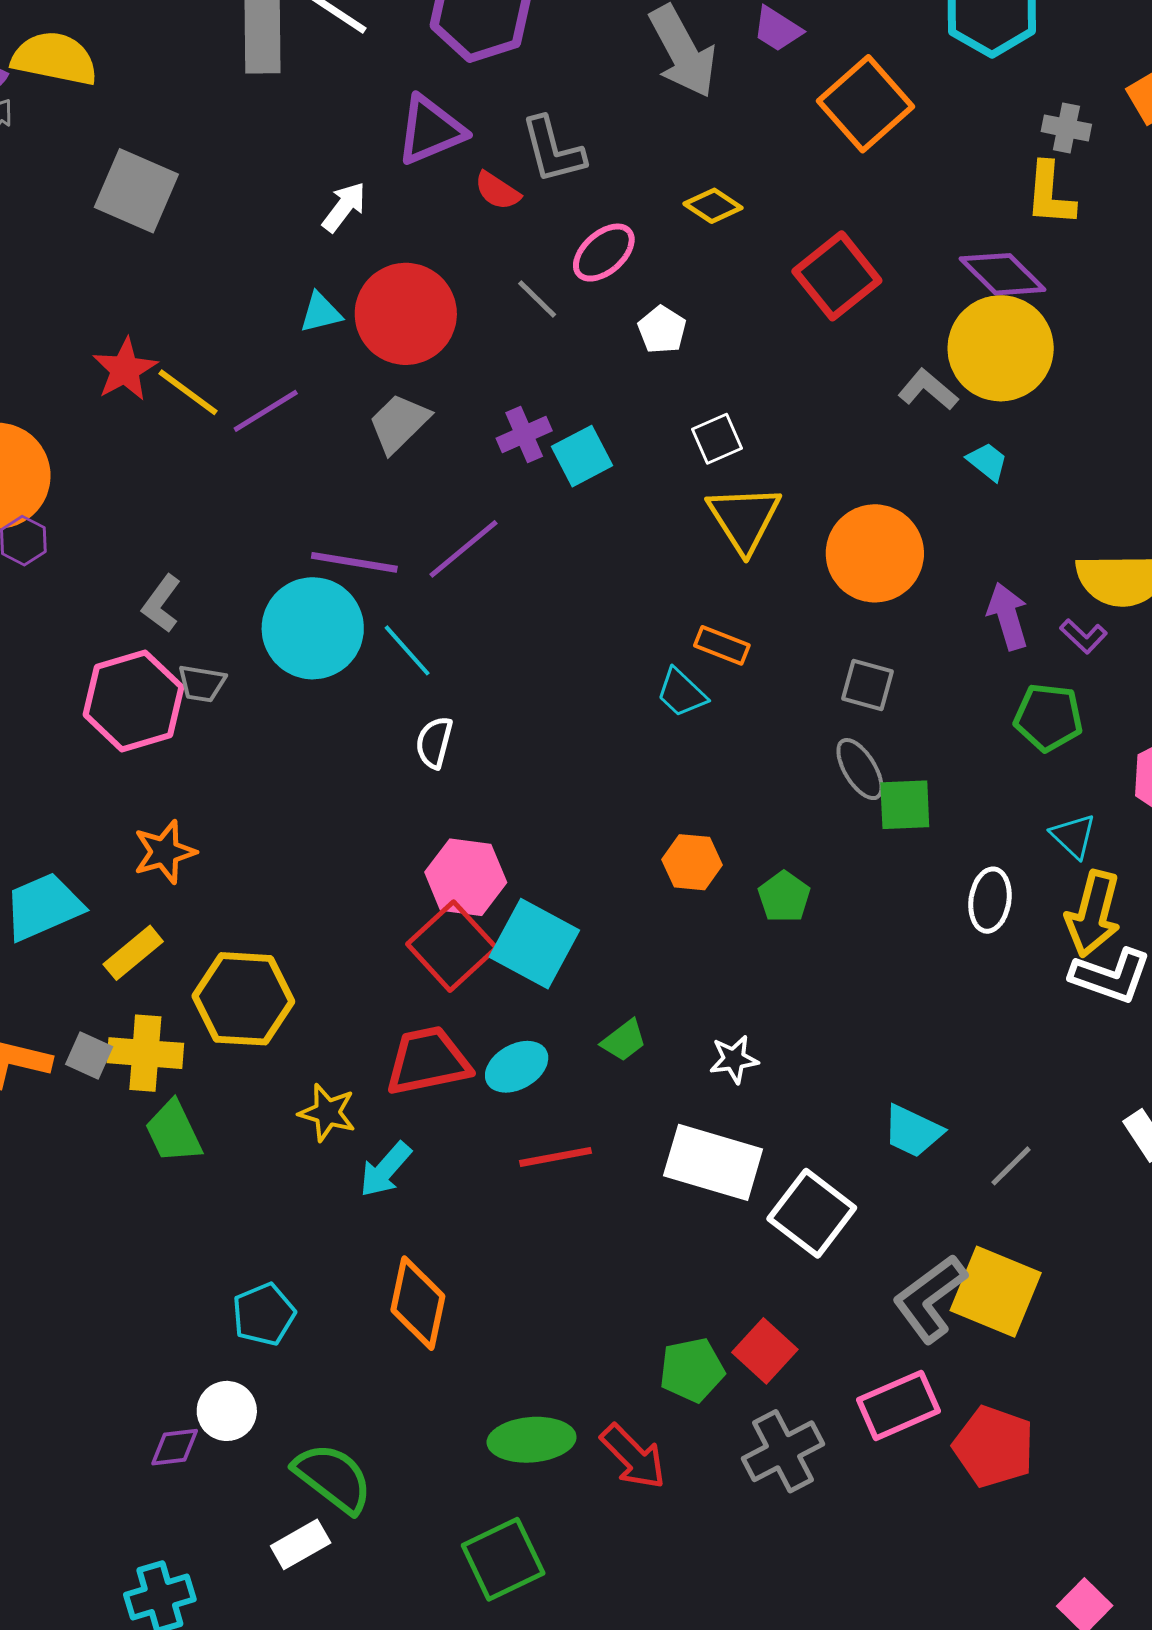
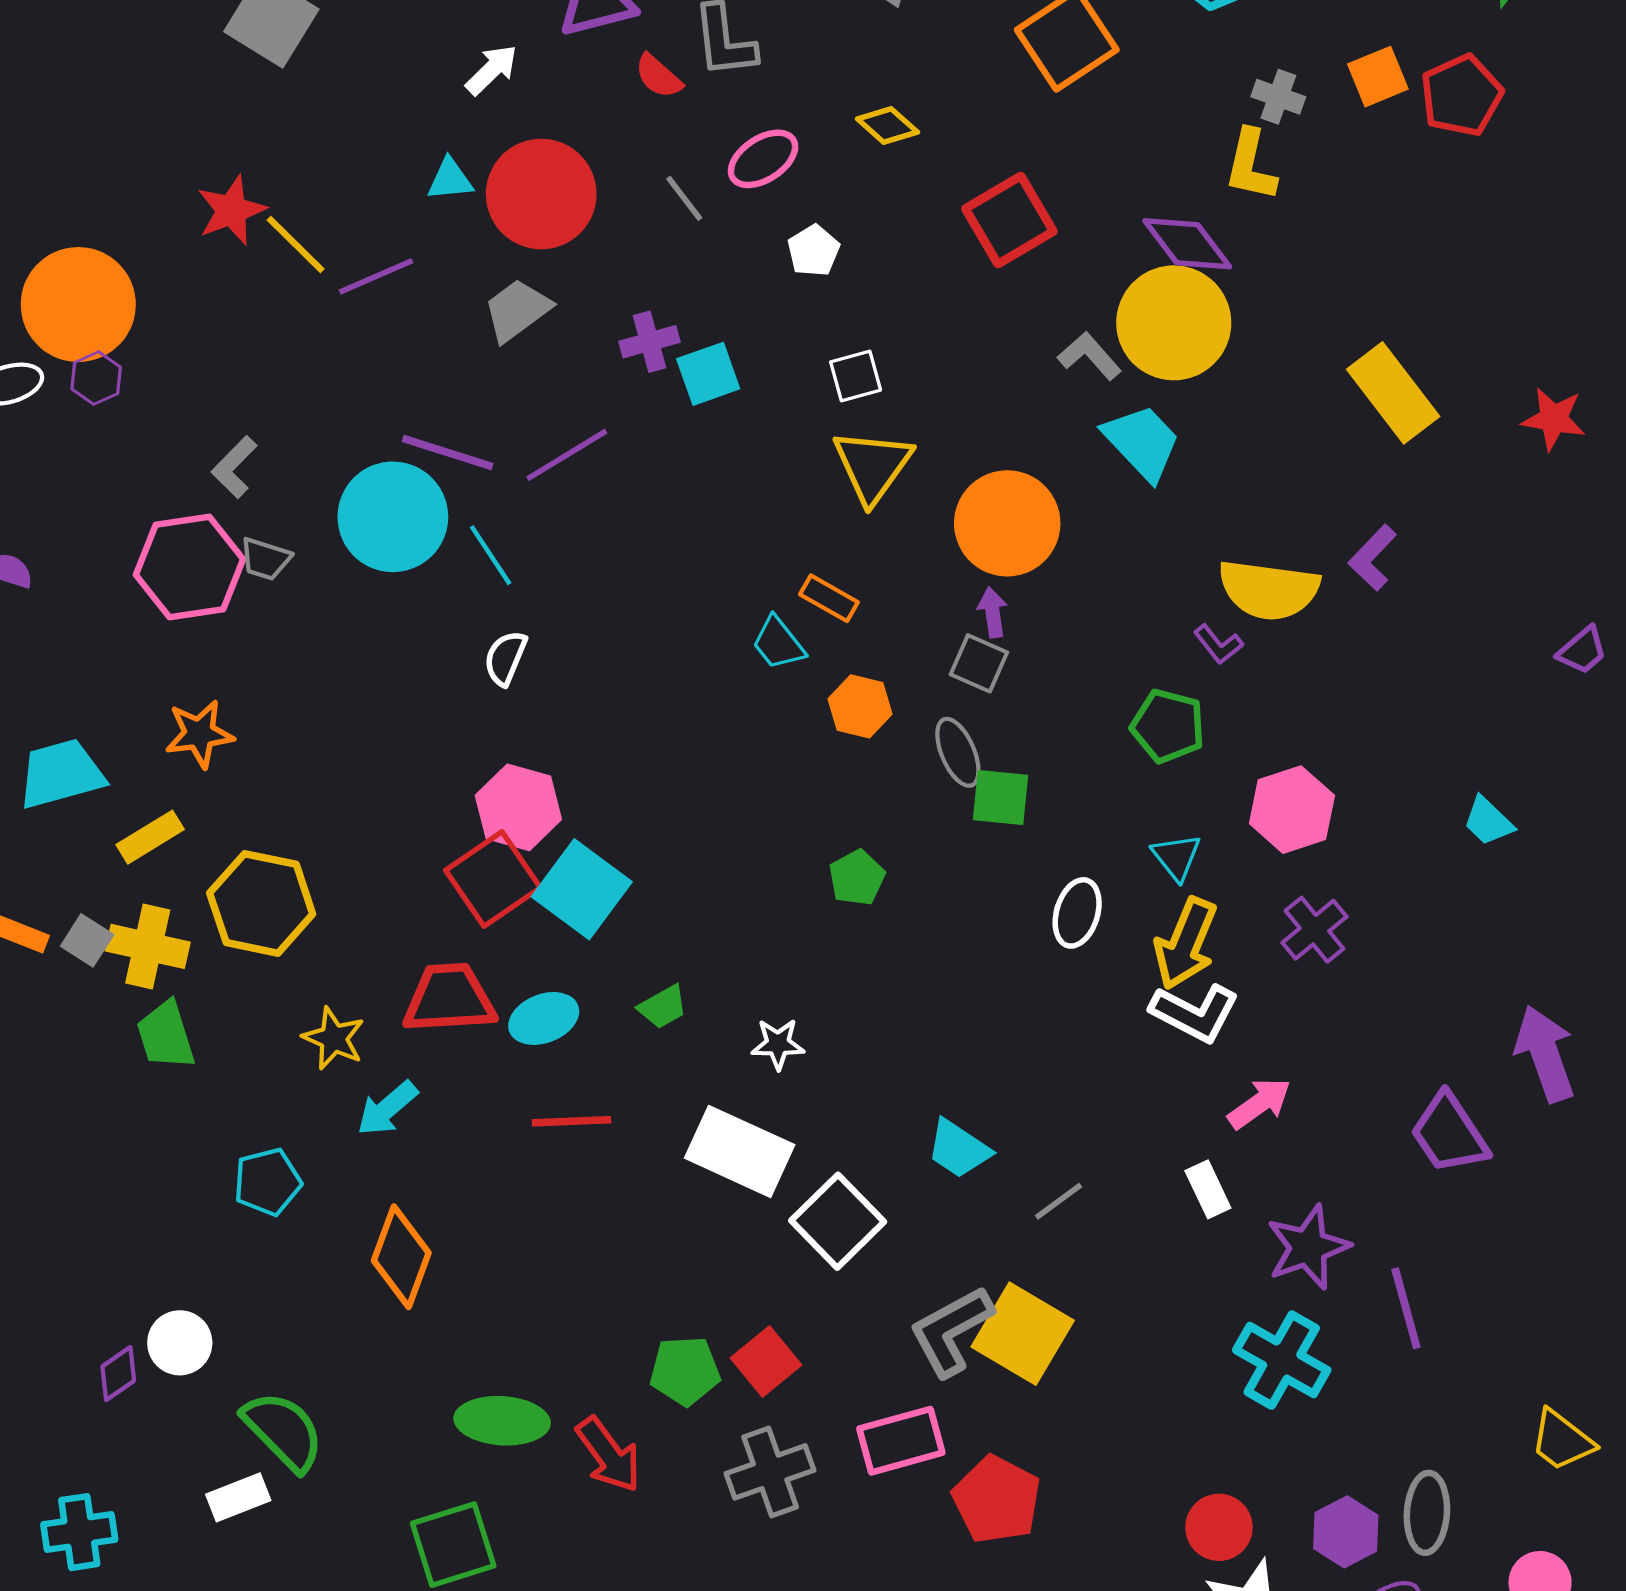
cyan trapezoid: (987, 462) -> (1142, 442), size x1.8
purple arrow: (1008, 616) -> (993, 612), moved, size x0.7
orange hexagon: (692, 862) -> (860, 706), moved
cyan pentagon: (264, 1314) -> (267, 1182), moved
purple diamond: (175, 1447) -> (118, 1374), turned -36

